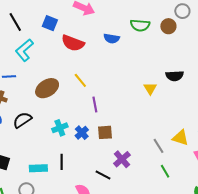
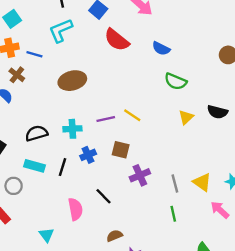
green semicircle: (140, 25) -> (176, 81), moved
yellow line: (80, 80) -> (132, 115), moved, turned -35
purple line: (95, 105) -> (106, 119), moved, turned 70
black semicircle: (22, 120) -> (36, 133), moved
blue cross: (82, 133) -> (88, 155), moved
purple cross: (122, 159) -> (140, 175), moved

